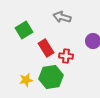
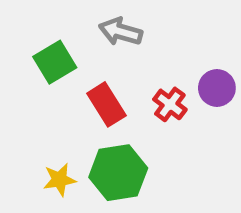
gray arrow: (62, 17) -> (121, 32), moved
red cross: (66, 56) -> (170, 104), moved, turned 32

